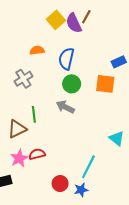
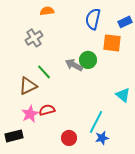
blue semicircle: (66, 59) -> (93, 19), moved
green circle: (72, 84) -> (88, 60), moved
green line: (34, 114) -> (44, 72), turned -35
blue star: (81, 190) -> (102, 138), moved

